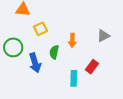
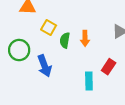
yellow square: (40, 29) -> (49, 27), turned -32
green semicircle: (54, 52) -> (65, 40), moved

